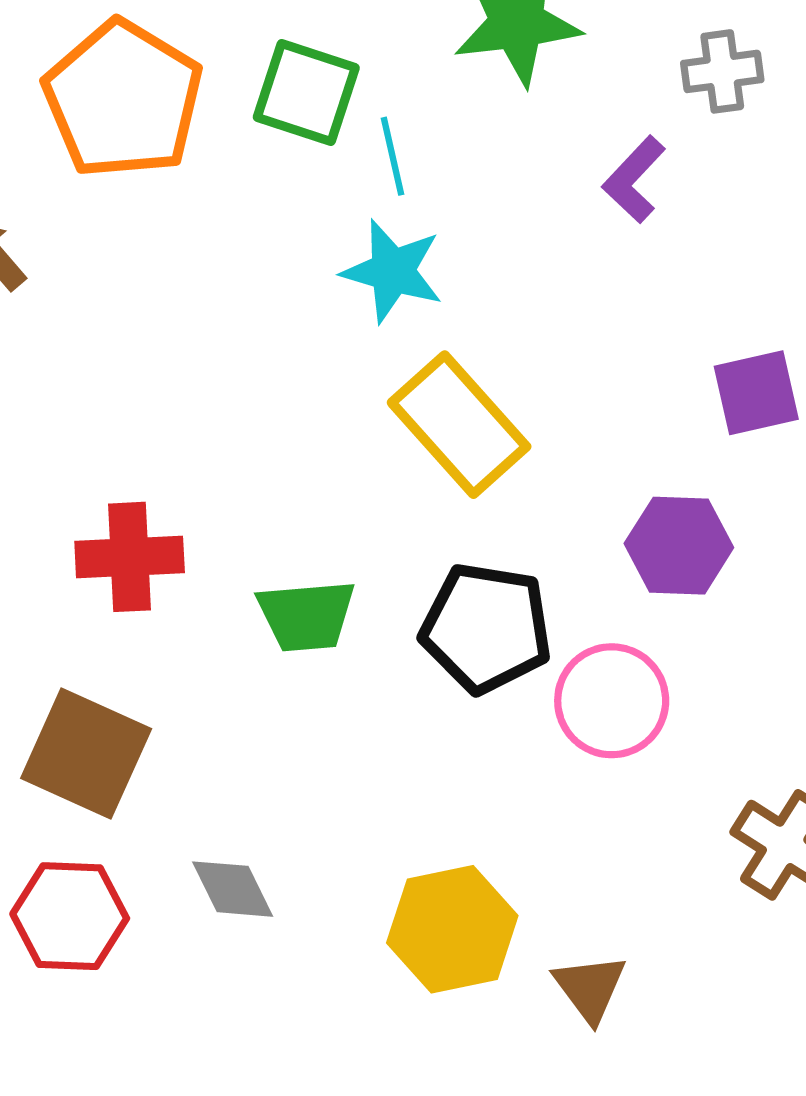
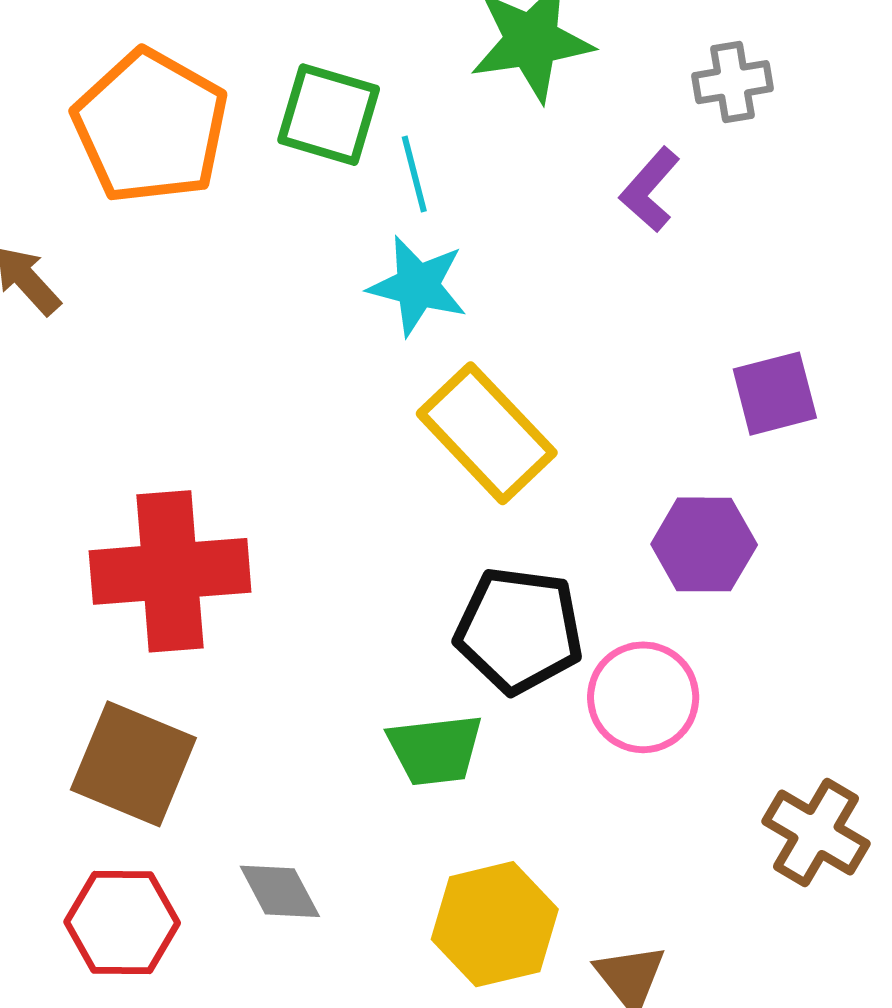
red cross: (130, 557) -> (170, 571), size x1.5
green trapezoid: (306, 616) -> (435, 750), moved

